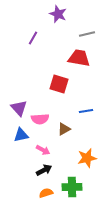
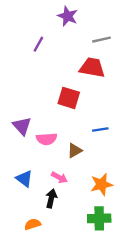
blue triangle: (21, 135) -> (24, 179), moved, turned 49
pink arrow: (43, 150) -> (59, 177), moved
black arrow: (44, 170) -> (51, 198), turned -49
green cross: (72, 187) -> (99, 218), moved
orange semicircle: (46, 193) -> (33, 224), moved

